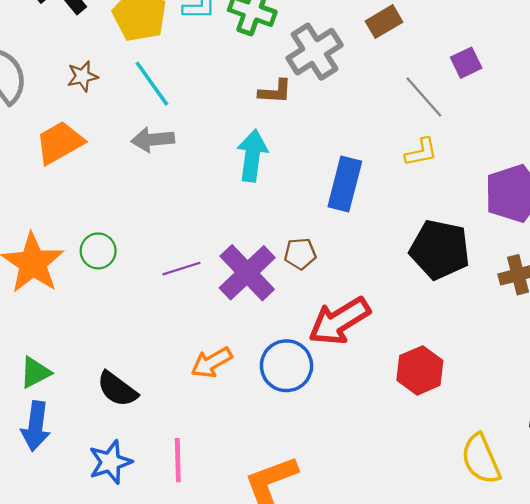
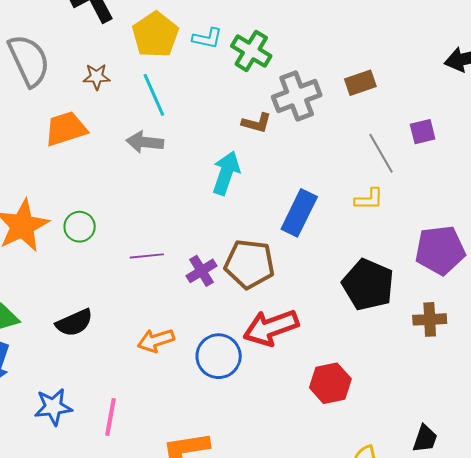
brown pentagon: (300, 254) -> (250, 264), size x1.8
purple cross: (247, 273) -> (202, 271), size x0.6
black semicircle: (117, 389) -> (74, 323), moved, turned -72

